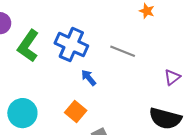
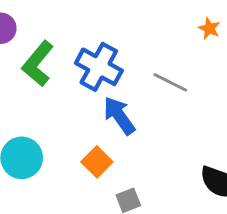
blue arrow: (89, 78) -> (119, 116), size x1.6

